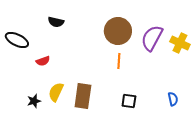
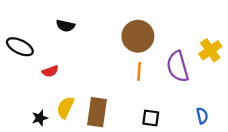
purple semicircle: (152, 38) -> (178, 67), moved, turned -44
yellow cross: (180, 43) -> (210, 50), turned 30

